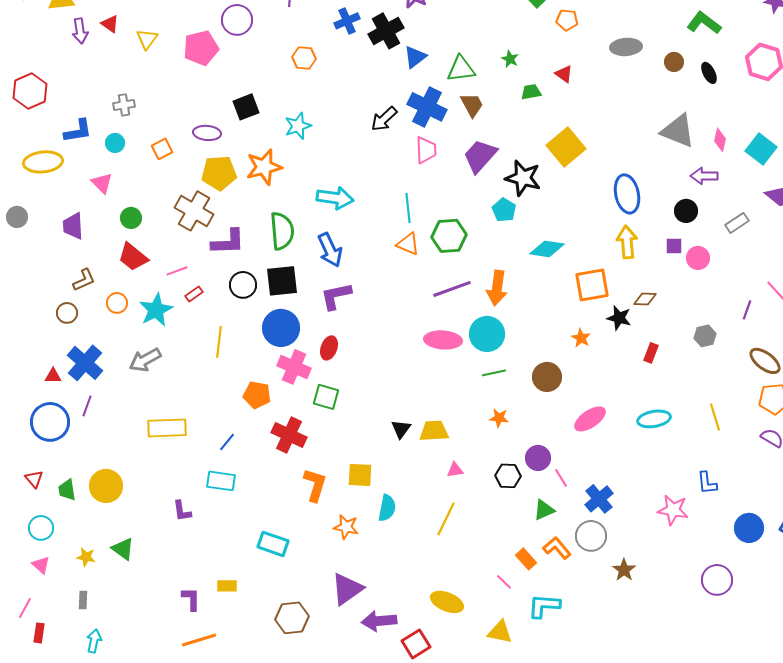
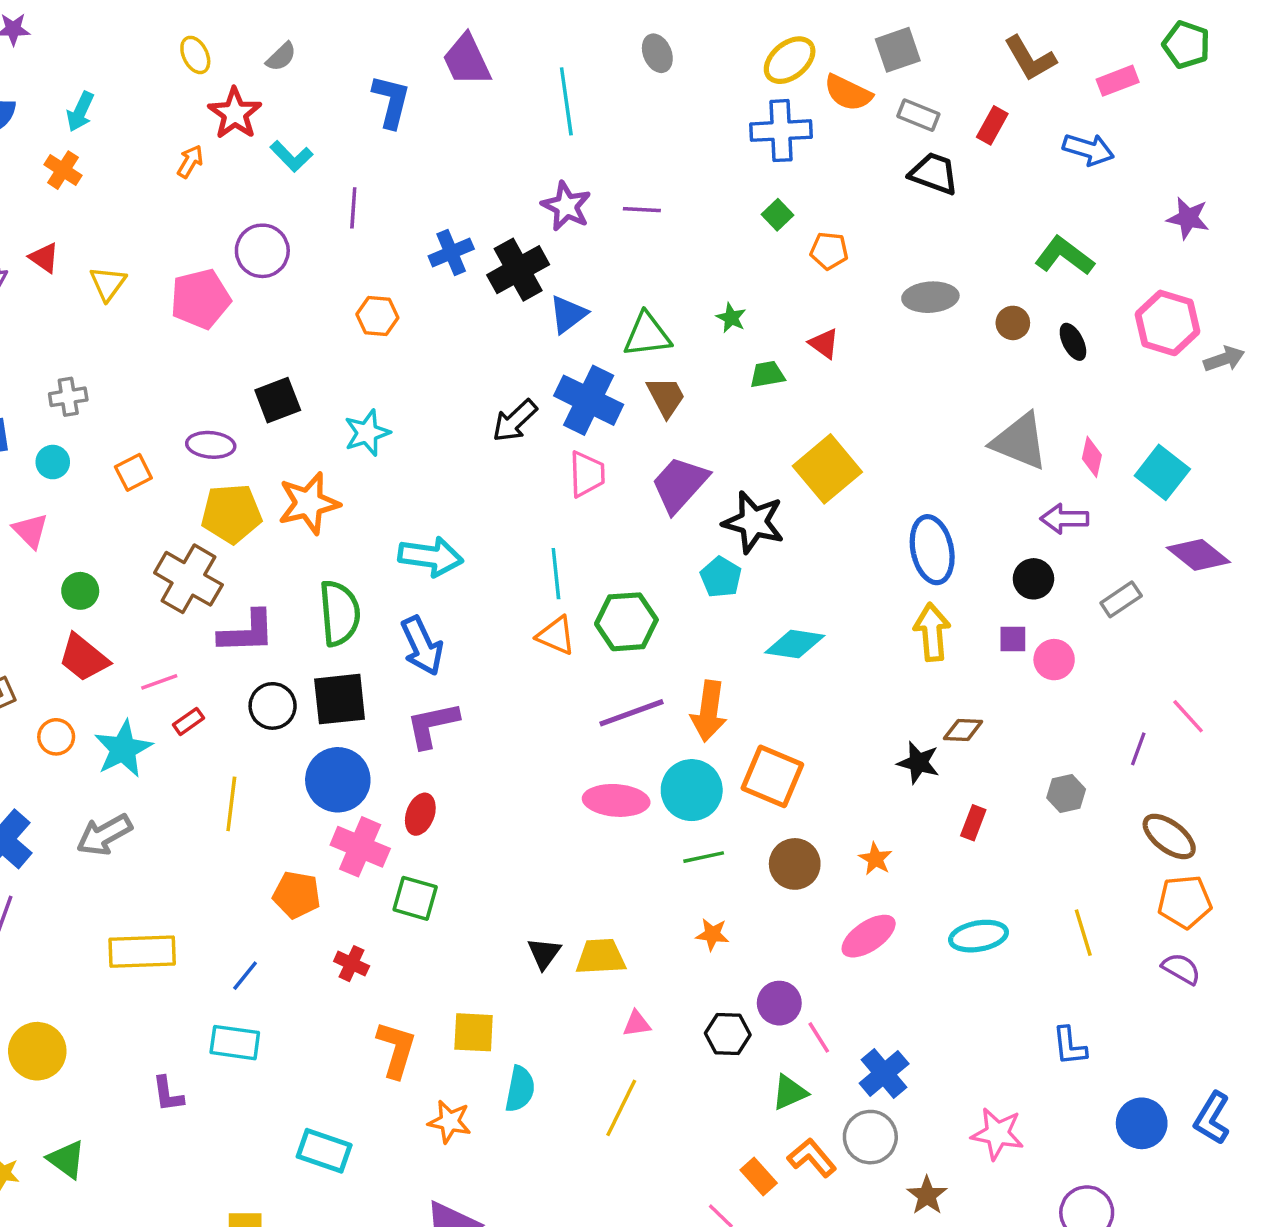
orange square: (592, 285) -> (772, 776), moved, turned 33
orange star: (581, 338) -> (875, 859), moved
red cross: (289, 435) -> (352, 964), size x0.6
pink star: (673, 510) -> (997, 1134), moved

